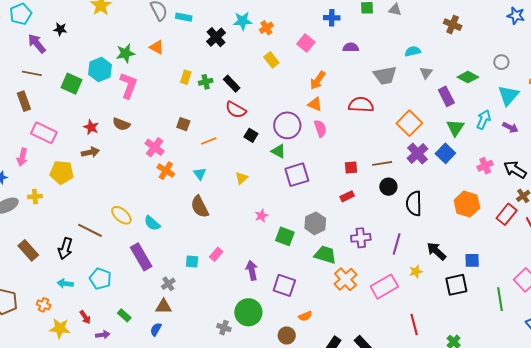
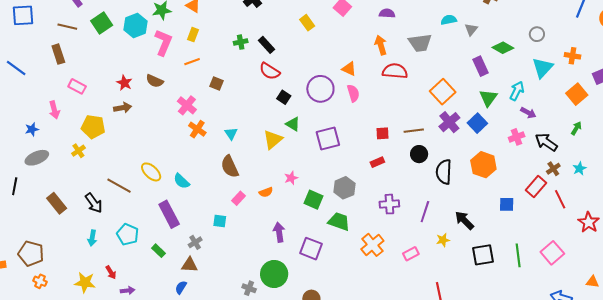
gray triangle: (426, 73) -> (471, 29), moved
yellow rectangle: (186, 77) -> (193, 35), moved
orange arrow: (318, 80) -> (381, 45), moved, turned 126
green square: (72, 84) -> (102, 23), moved, turned 30
purple arrow: (510, 127) -> (528, 113), moved
pink rectangle: (44, 133) -> (77, 86), size x0.7
orange line: (209, 141) -> (192, 62), moved
green triangle: (278, 151) -> (293, 124), moved
pink arrow: (22, 157) -> (54, 110), turned -30
yellow triangle: (242, 178) -> (273, 140), size x1.5
yellow cross: (35, 197) -> (78, 151), moved, turned -32
orange hexagon: (467, 204) -> (483, 165), moved
black arrow: (65, 248) -> (94, 203), turned -55
pink rectangle: (216, 254) -> (238, 198), moved
green trapezoid: (325, 255) -> (339, 222), moved
blue square: (472, 260) -> (507, 204), moved
cyan arrow: (65, 284) -> (92, 238), turned -91
pink rectangle: (384, 287) -> (411, 254), size x0.6
green line: (500, 299) -> (518, 255), moved
orange cross: (44, 305) -> (40, 281), moved
green rectangle: (124, 315) -> (158, 251), moved
orange semicircle: (305, 316) -> (266, 192), moved

